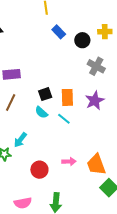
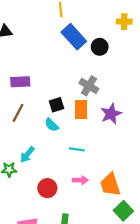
blue rectangle: (59, 32) -> (74, 37), size x1.6
yellow cross: (105, 32) -> (124, 22), moved
gray cross: (96, 66) -> (89, 86), moved
cyan line: (64, 119) -> (77, 149), moved, turned -32

